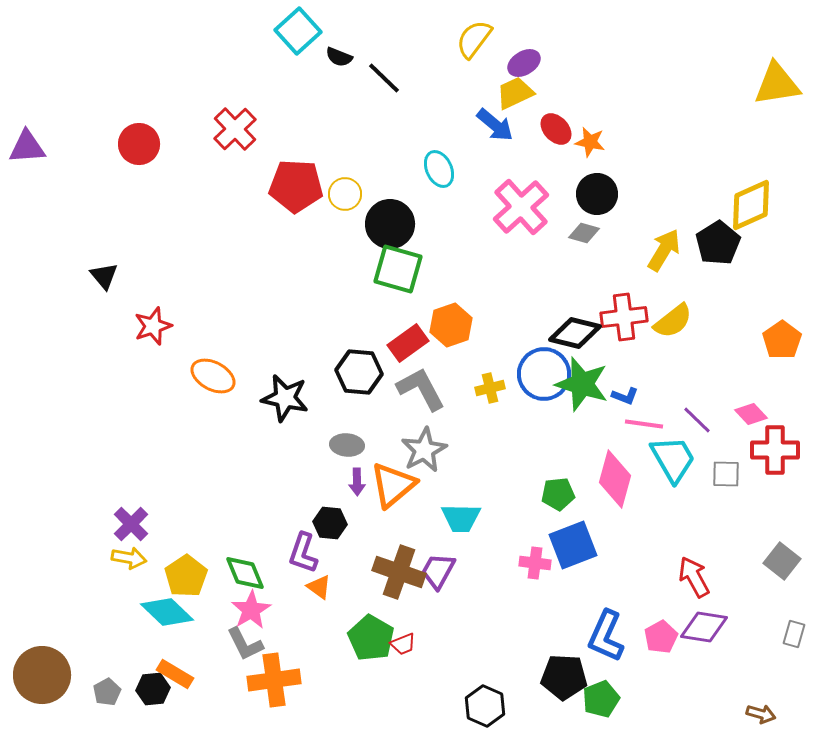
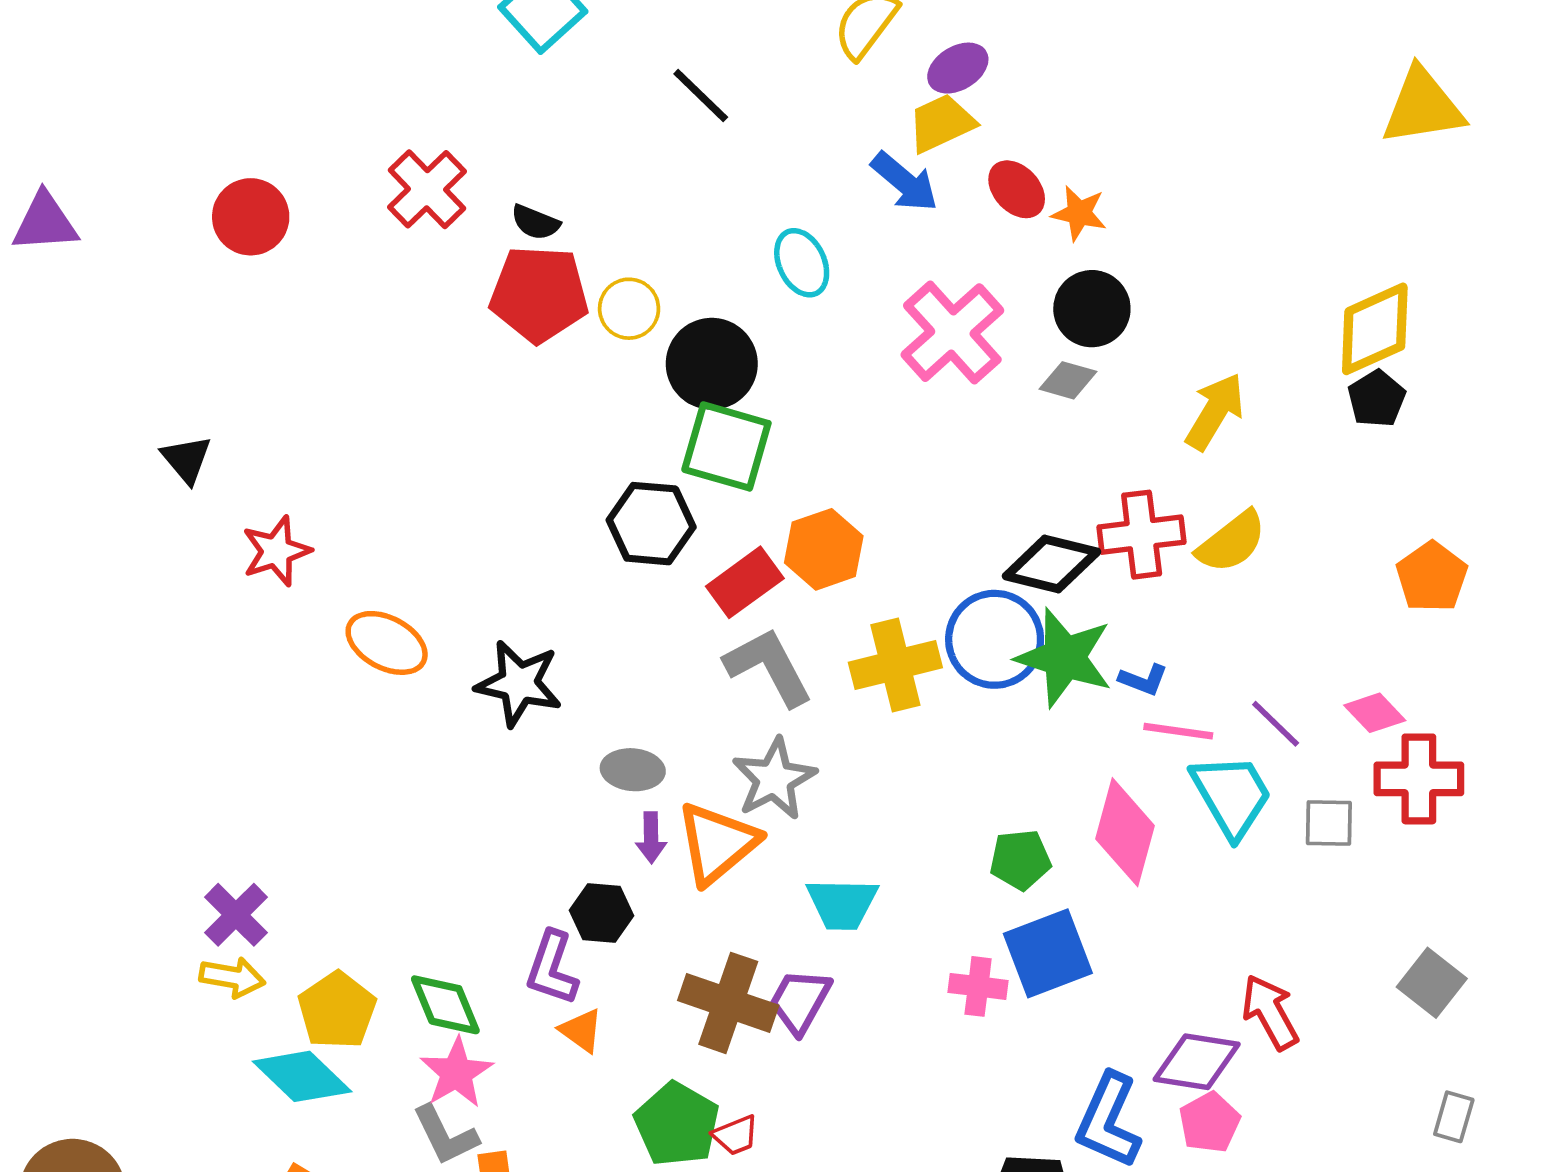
black semicircle: (339, 57) -> (535, 222), moved
black pentagon: (718, 243) -> (1377, 399), moved, size x0.7
black hexagon: (359, 372) -> (651, 524), moved
yellow cross: (490, 388) -> (895, 665), size x1.6
purple diamond: (704, 627) -> (1197, 1062), moved

